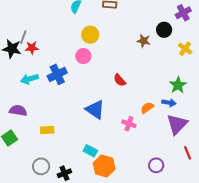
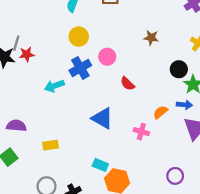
black circle: (164, 30) -> (179, 69), moved
yellow circle: (90, 35) -> (79, 37), moved
pink circle: (83, 56) -> (107, 57), moved
blue cross: (57, 74) -> (80, 68), moved
cyan arrow: (29, 79) -> (54, 86), moved

